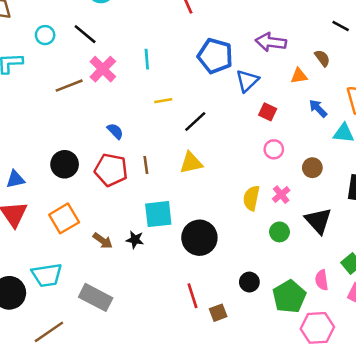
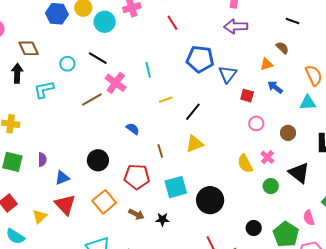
purple arrow: (271, 42) -> (236, 26), moved
blue arrow: (318, 108) -> (275, 87), moved
red pentagon: (111, 170) -> (137, 177), moved
yellow semicircle: (251, 198) -> (245, 164), turned -30
black star: (135, 240) -> (162, 219), moved

